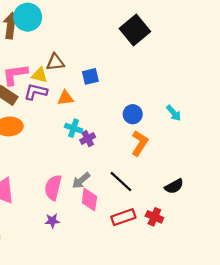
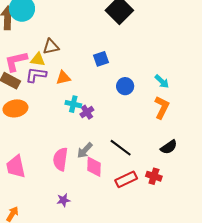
blue square: (90, 76) -> (101, 59), moved
orange L-shape: (140, 143) -> (162, 107), moved
purple star: (52, 221) -> (63, 200), moved

